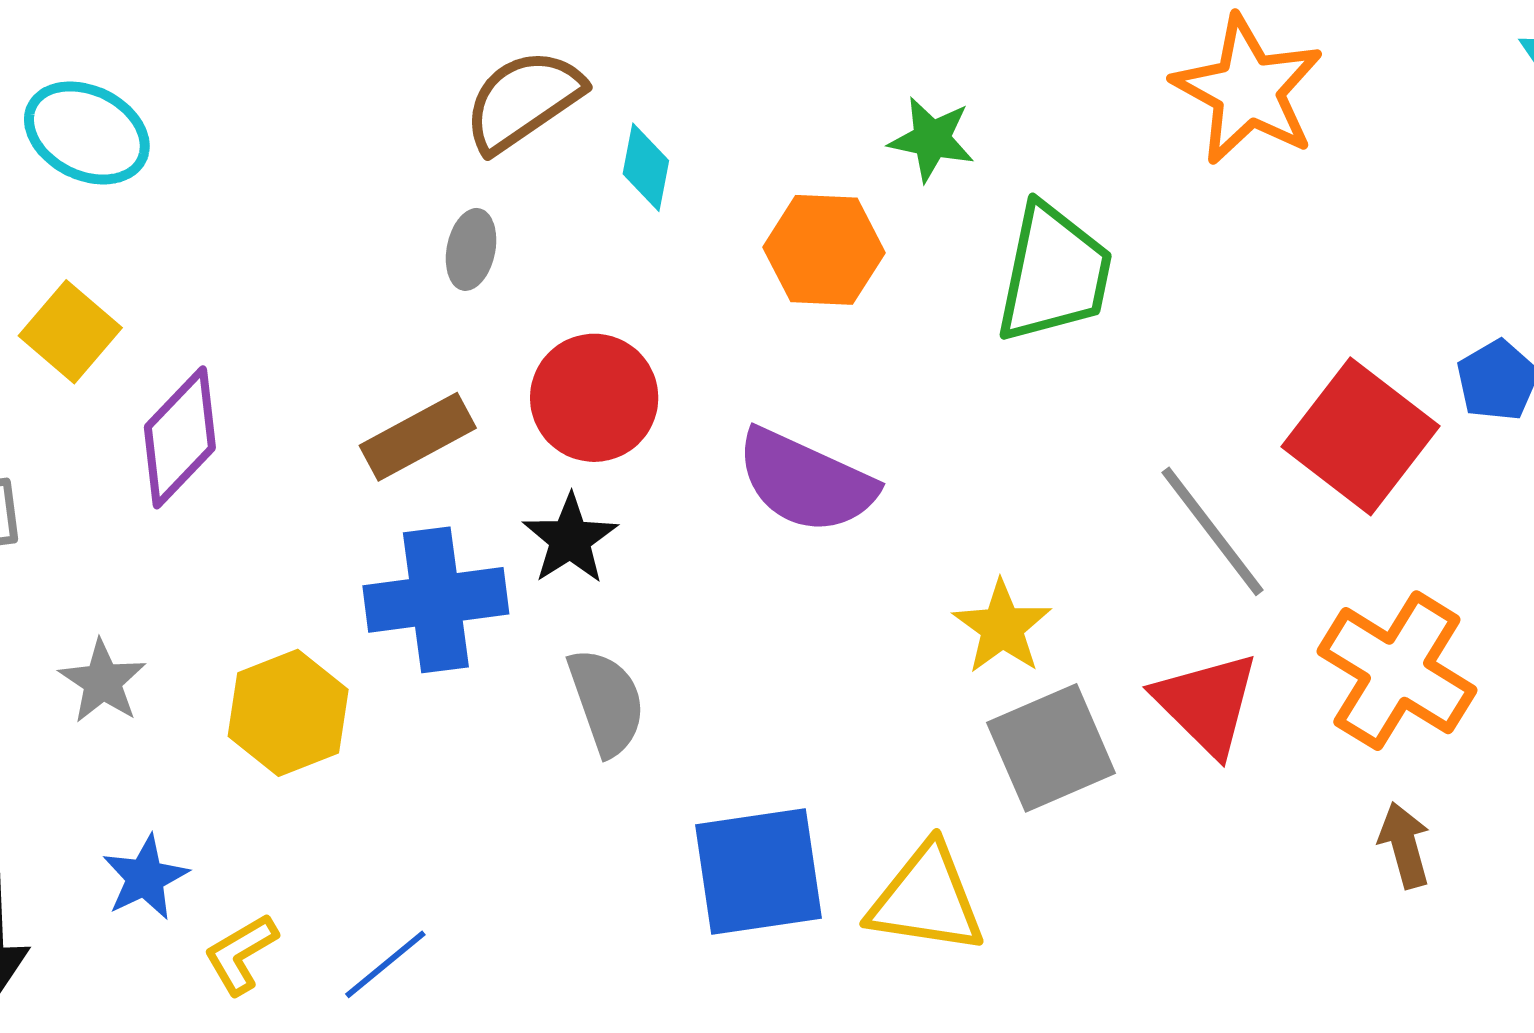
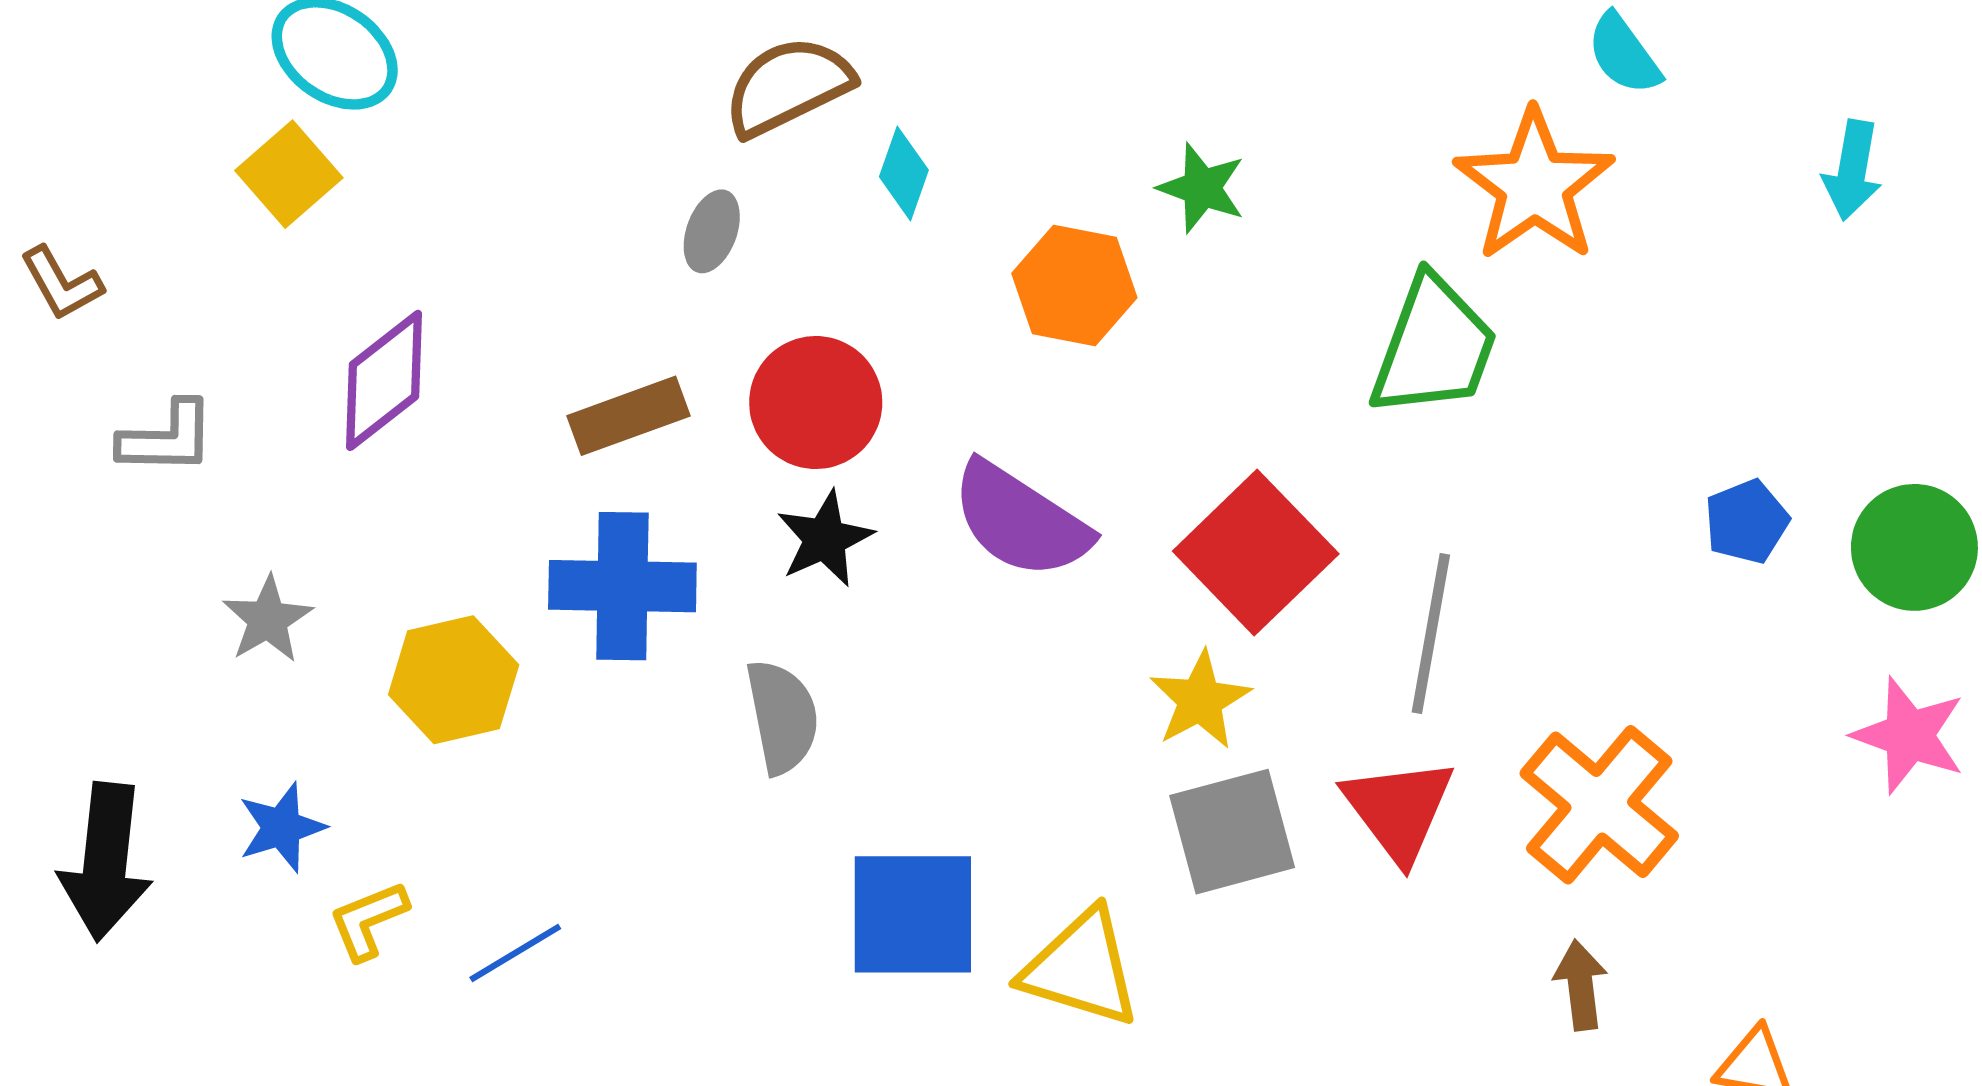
green trapezoid: (1054, 274) -> (1434, 347), moved
yellow square: (70, 332) -> (289, 174), moved
red square: (1361, 436) -> (1256, 553), moved
gray line: (1212, 531) -> (1431, 633), turned 39
black star: (570, 539) -> (825, 539), moved

